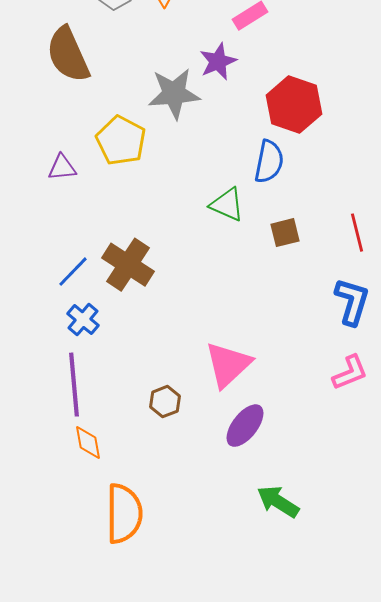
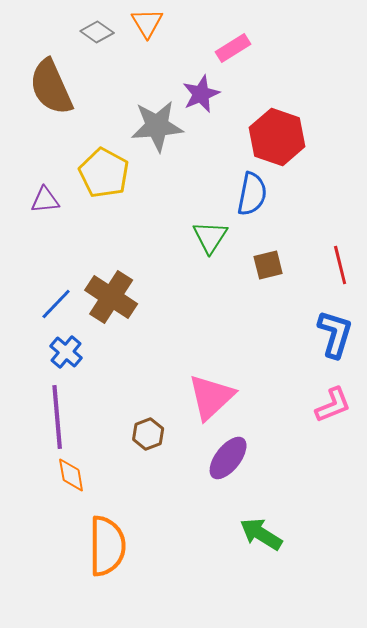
green triangle: (227, 205) -> (210, 237), turned 39

